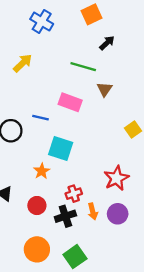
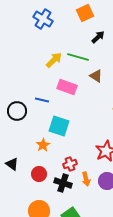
yellow arrow: (23, 63) -> (54, 60), moved
brown triangle: (105, 89) -> (96, 76), turned -32
black cross: (65, 216) -> (63, 183), turned 36

